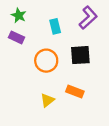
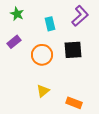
purple rectangle: (16, 37) -> (14, 42), moved, turned -64
orange rectangle: (75, 91) -> (74, 103), moved

